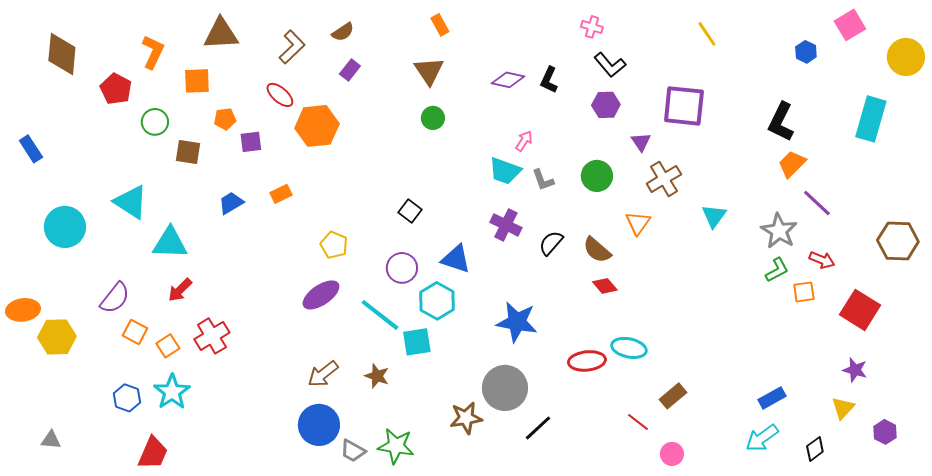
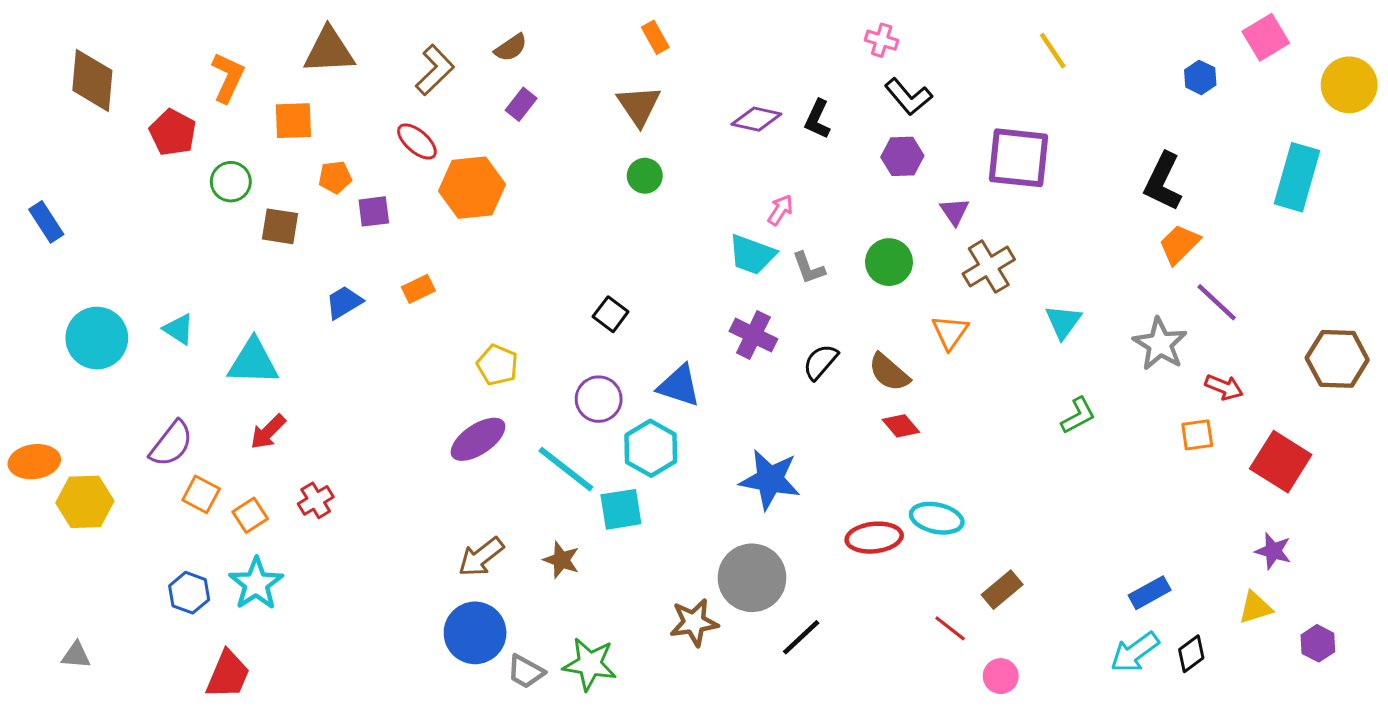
cyan triangle: (131, 202) -> (179, 329), moved, size x0.6
green L-shape: (777, 270) -> (1078, 415), moved
red cross: (212, 336) -> (316, 500), size x0.7
yellow triangle: (843, 408) -> (1255, 608), turned 30
black diamond: (815, 449) -> (1191, 654), moved

